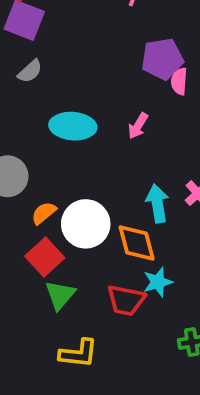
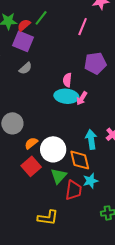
pink semicircle: (179, 81) -> (67, 80), moved
cyan ellipse: (73, 126) -> (66, 96), moved
green triangle: (60, 295) -> (59, 176), moved
red trapezoid: (126, 300) -> (74, 190), turned -95

